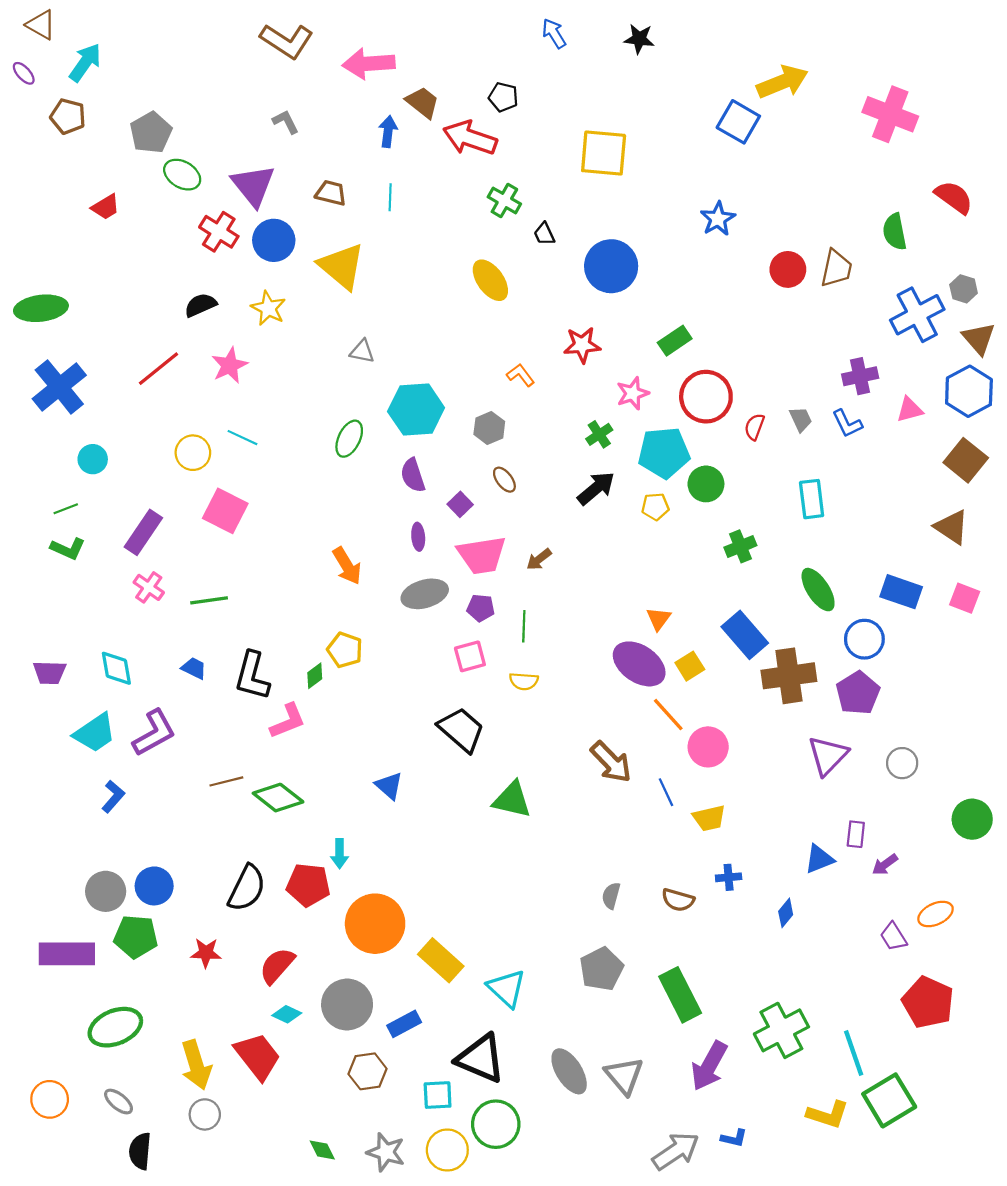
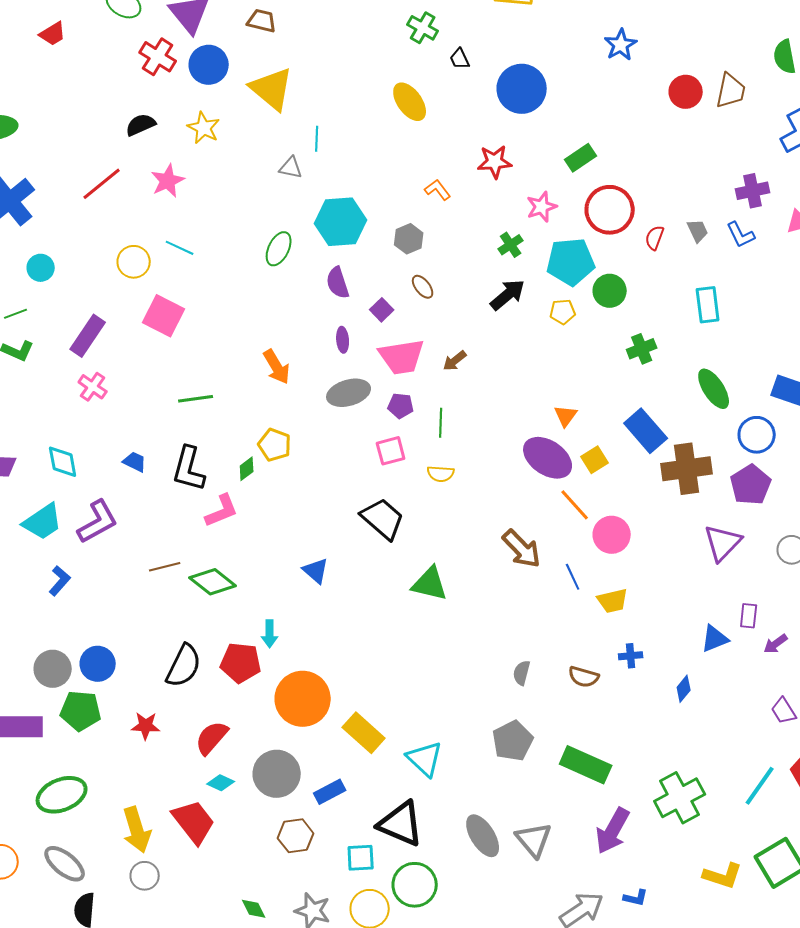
cyan line: (390, 197) -> (317, 139), moved
green line: (209, 600) -> (196, 399), moved
green rectangle: (680, 995) -> (586, 765), turned -39
cyan line: (854, 1053) -> (760, 786), moved, turned 54
gray ellipse: (119, 1102) -> (65, 864), size x1.5

